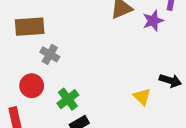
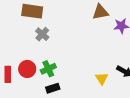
red circle: (32, 86) -> (27, 69), moved

